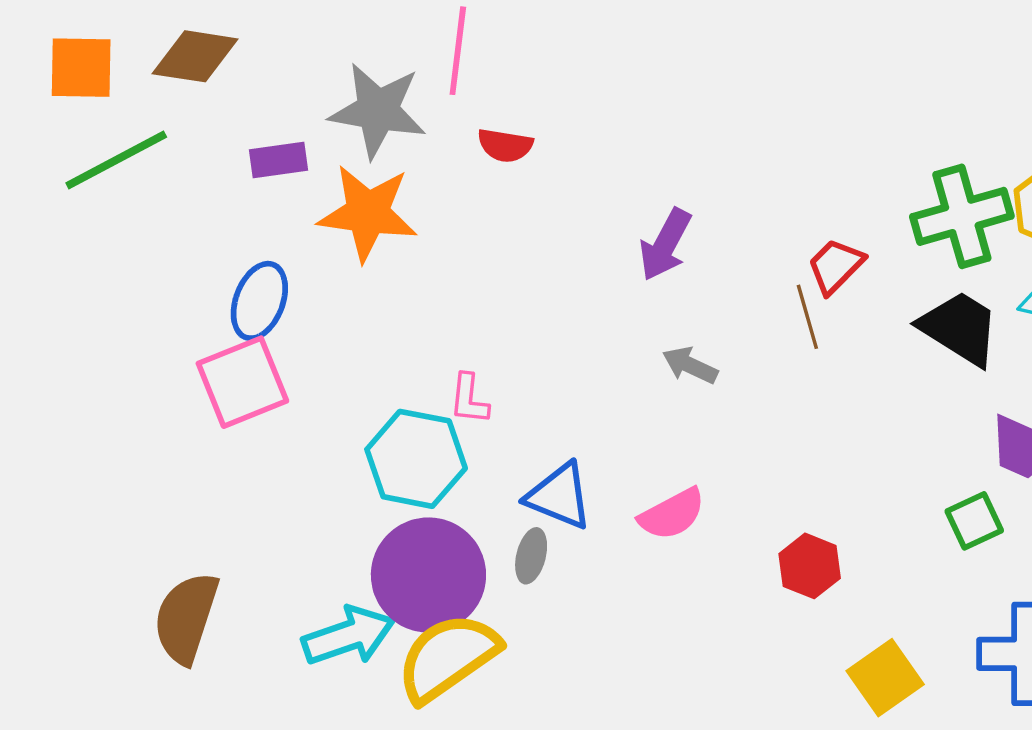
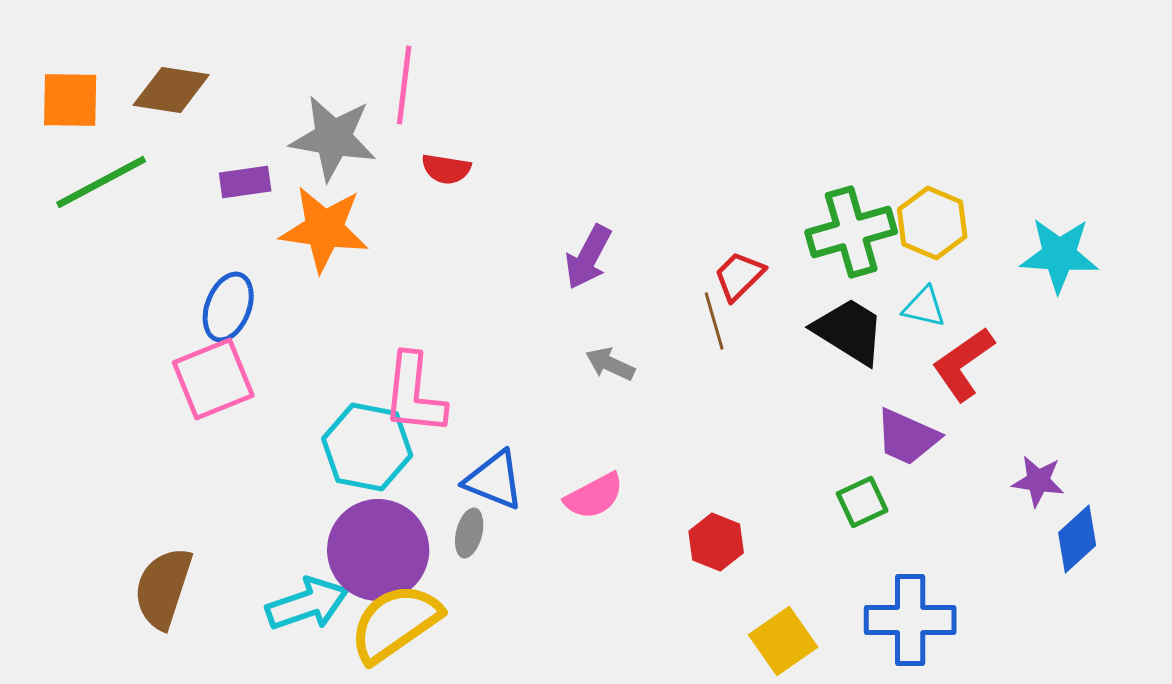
pink L-shape: (469, 399) -> (414, 394), size x1.8

